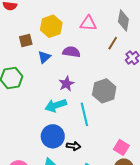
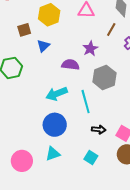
purple semicircle: (71, 52) -> (70, 65), moved
purple star: (66, 84) -> (90, 49), moved
black arrow: (73, 146) -> (99, 129), moved

